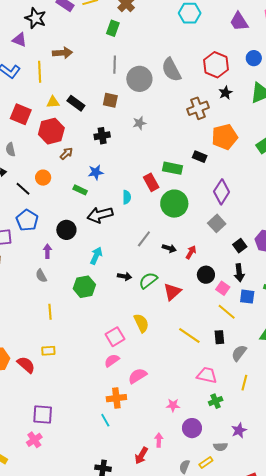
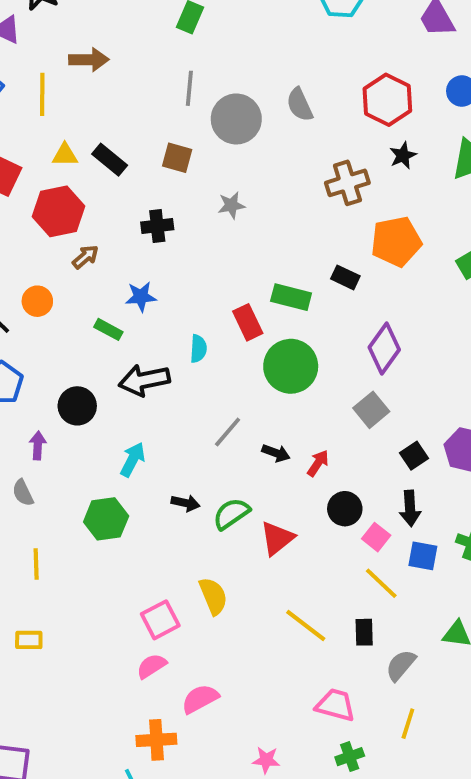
gray semicircle: (171, 70) -> (300, 105), size x0.7

